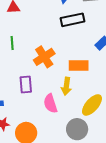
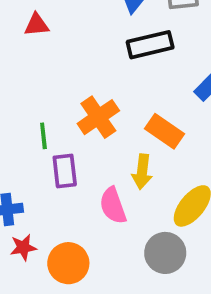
green line: (12, 43) -> (43, 136), moved
orange rectangle: (79, 65) -> (164, 131), turned 36

